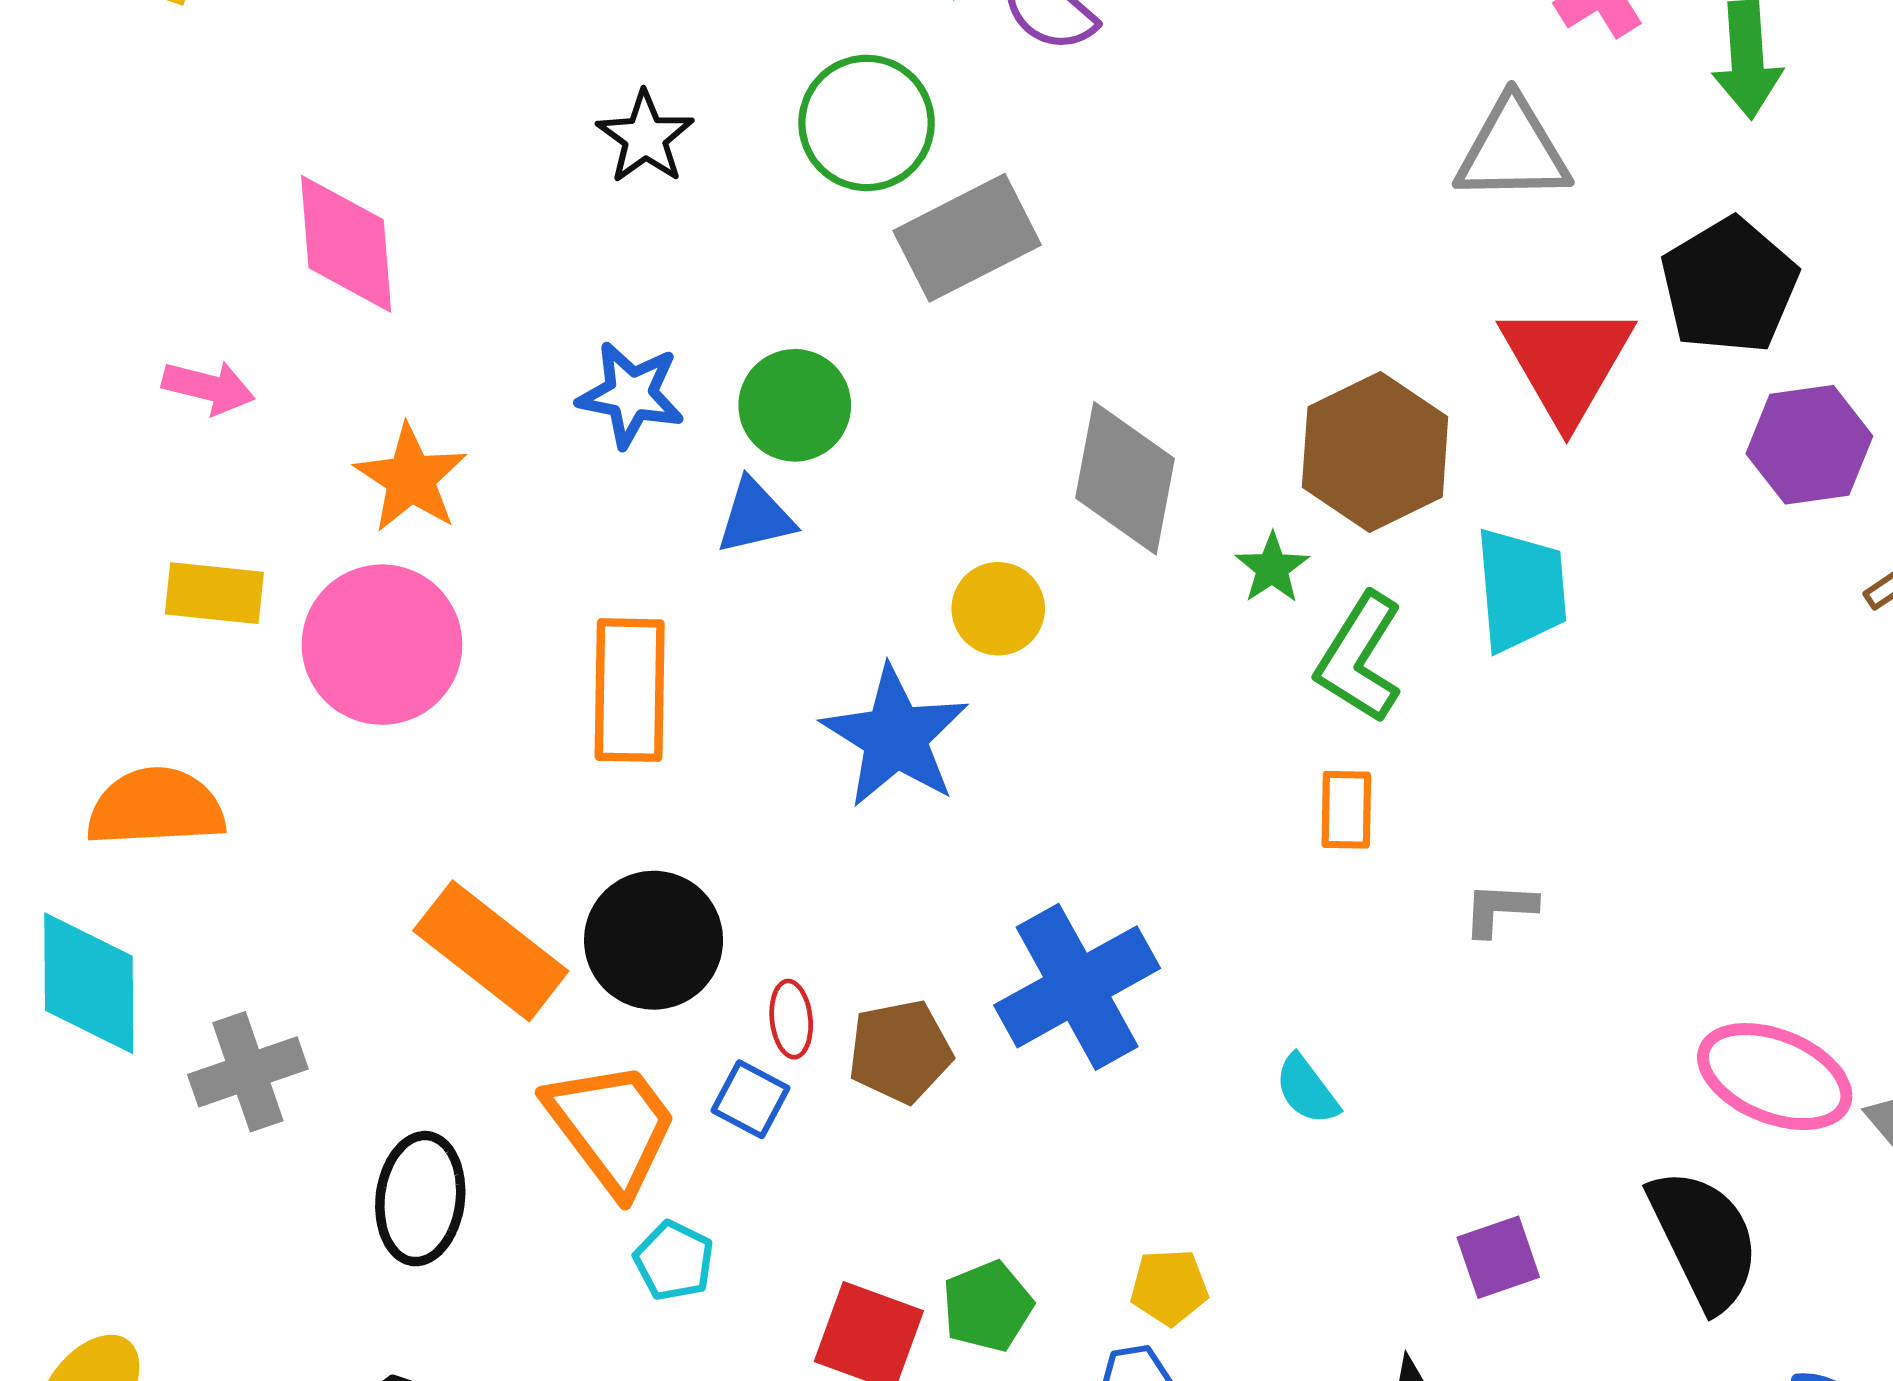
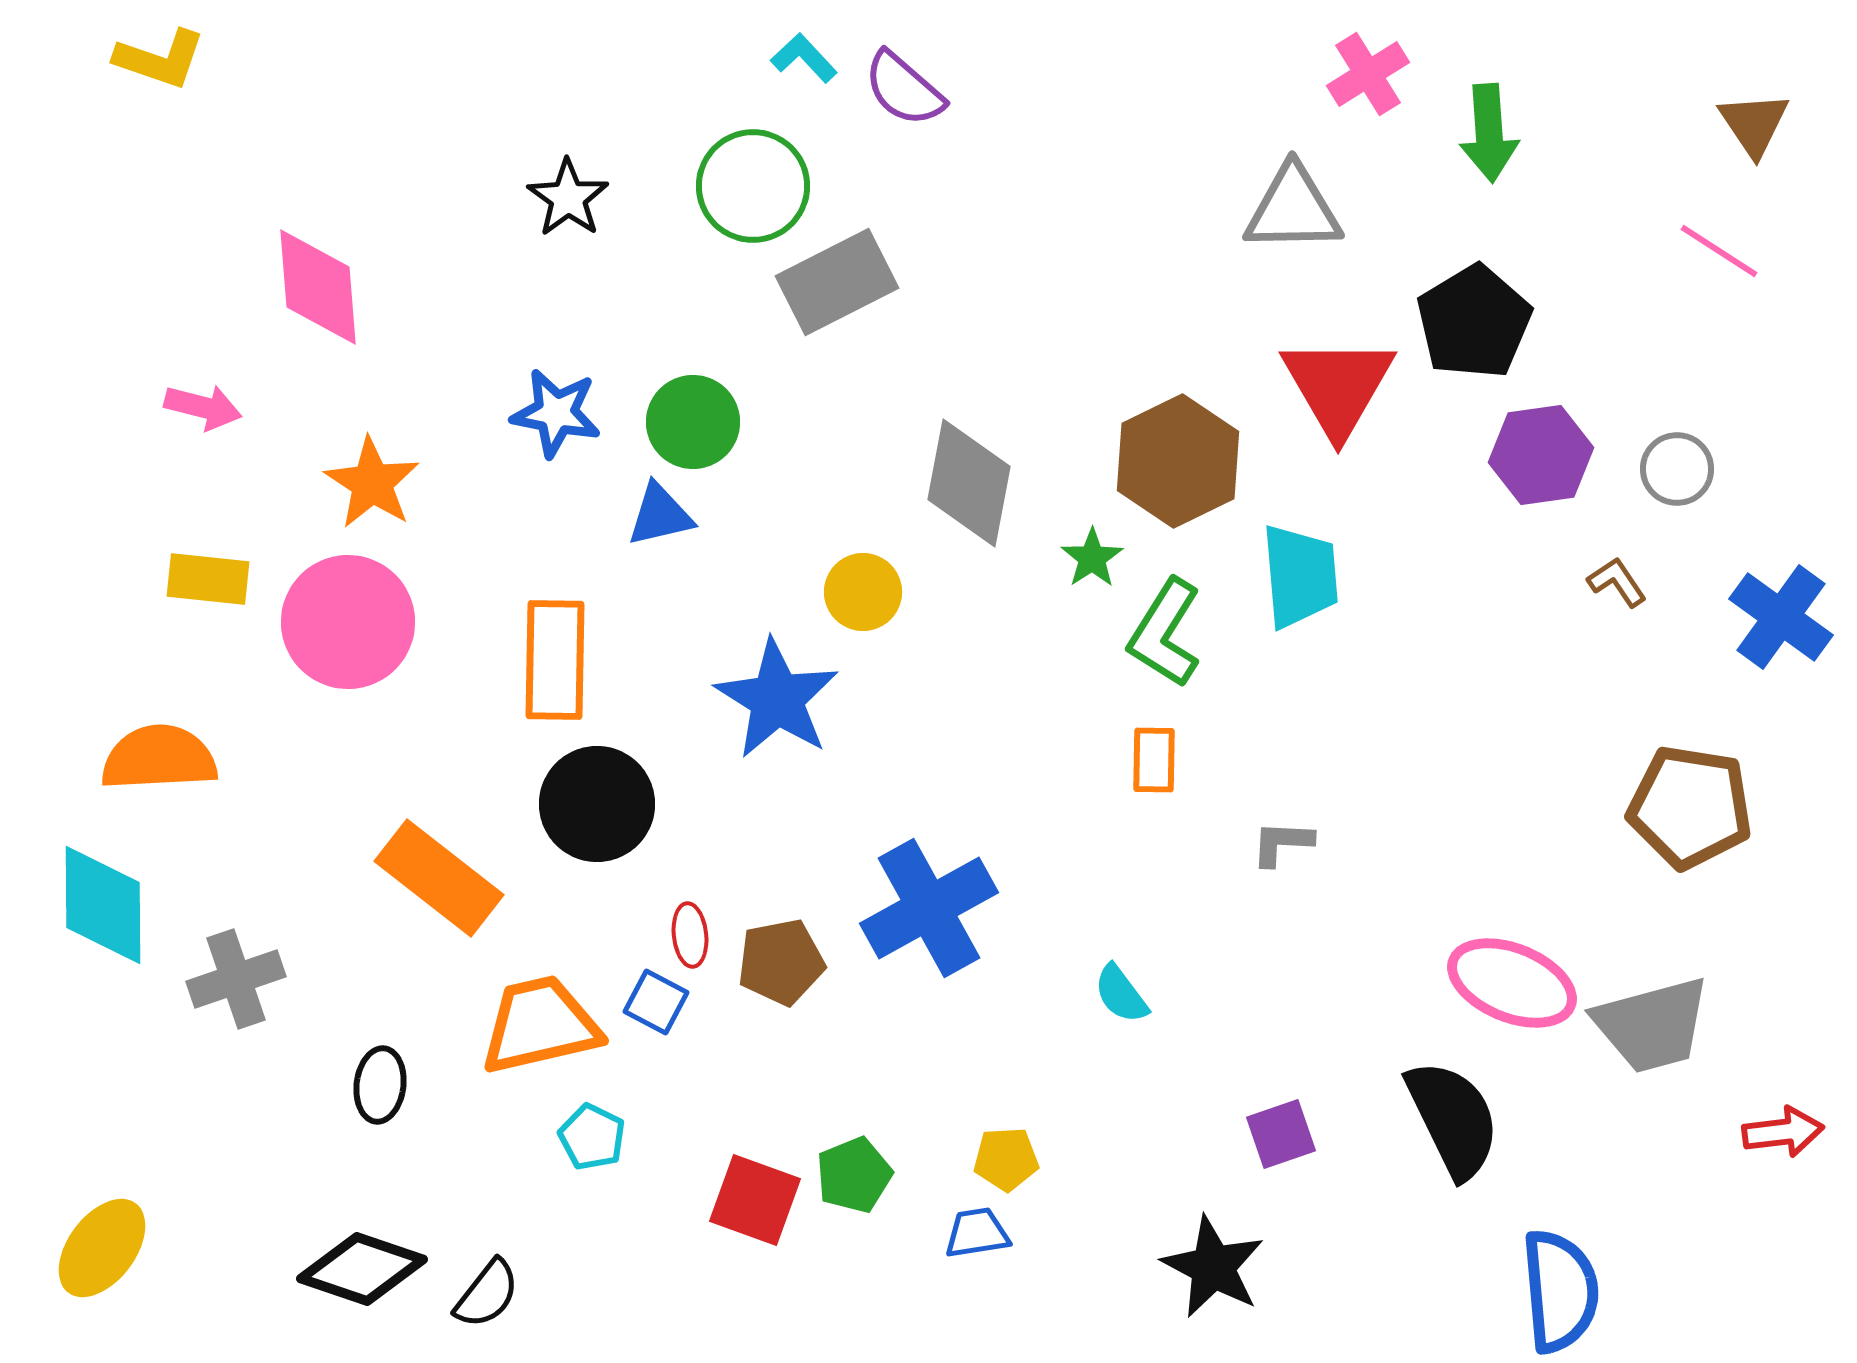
black circle: (654, 940) -> (597, 804), moved
orange trapezoid: (612, 1127) -> (540, 1025), turned -66
black ellipse: (420, 1199) -> (380, 1085), size x0.7

